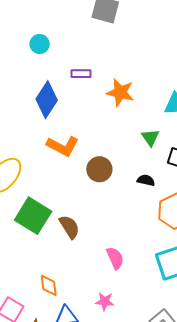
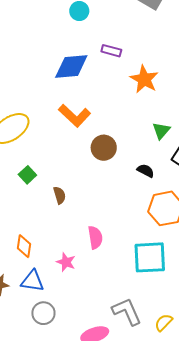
blue diamond: (47, 100) -> (71, 66), turned 36
green square: (33, 216) -> (27, 175), size x0.5
brown semicircle: (69, 227) -> (60, 195), size x0.7
pink star: (105, 301) -> (66, 262), moved

